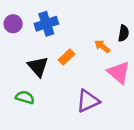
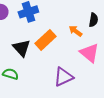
orange rectangle: (67, 57) -> (45, 40), size x1.5

